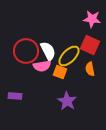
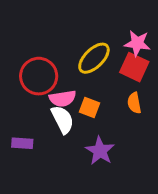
pink star: (92, 19) -> (137, 43), moved
white semicircle: (48, 51) -> (63, 119), moved
yellow ellipse: (69, 56) -> (94, 58), moved

